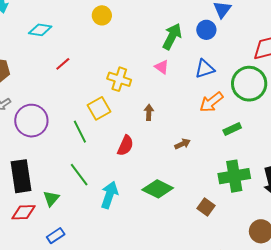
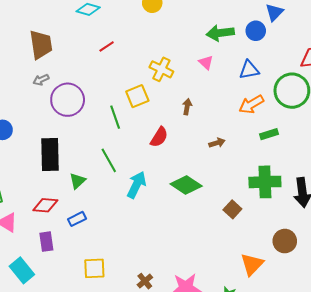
green arrow: (172, 36) -> (220, 33), turned -132
red diamond: (24, 212) -> (45, 205), moved

